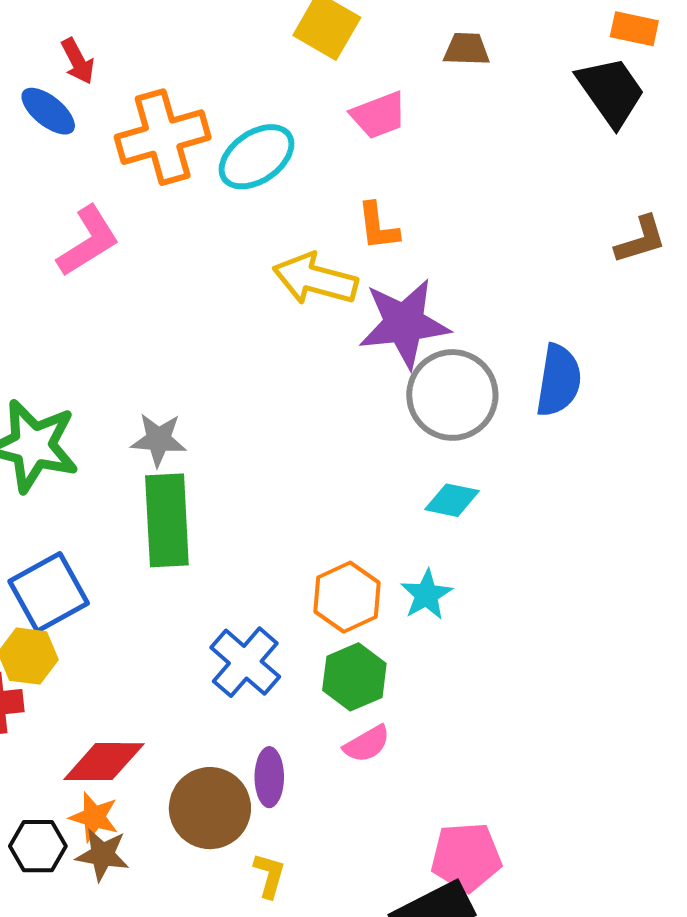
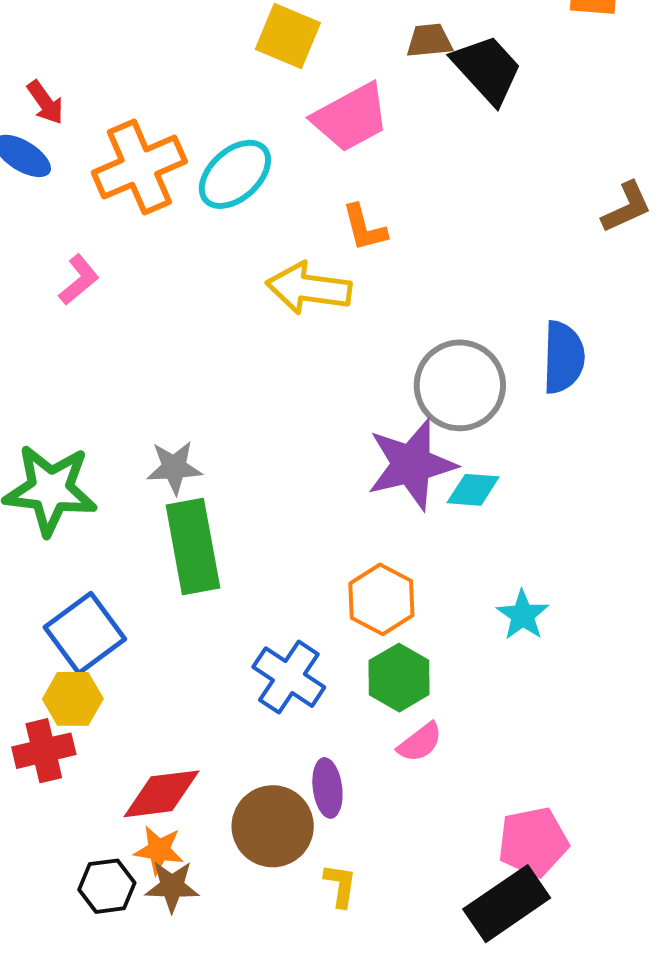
black trapezoid: (611, 91) -> (487, 69), moved
pink trapezoid: (379, 115) -> (351, 117), size x1.4
pink L-shape: (88, 241) -> (79, 280), size x0.7
purple star: (404, 323) -> (411, 464), moved
cyan star: (426, 595) -> (523, 615), moved

